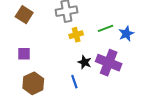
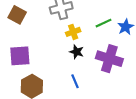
purple square: (24, 54) -> (20, 56), size x1.5
black star: (85, 62) -> (77, 52), moved

